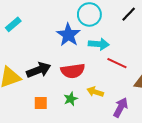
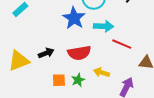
black arrow: (39, 70) -> (46, 53), size x0.7
orange square: (41, 103) -> (59, 80), moved

